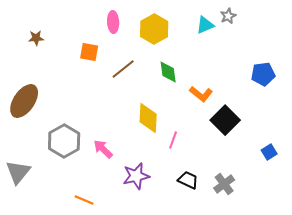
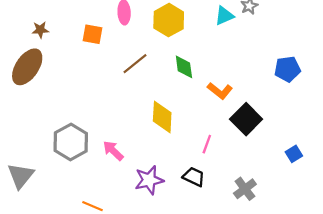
orange square: (89, 52) -> (93, 34), moved
brown ellipse: (24, 101) -> (27, 67), moved
pink line: (173, 140) -> (207, 144), moved
black trapezoid: (188, 180) -> (194, 177), moved

